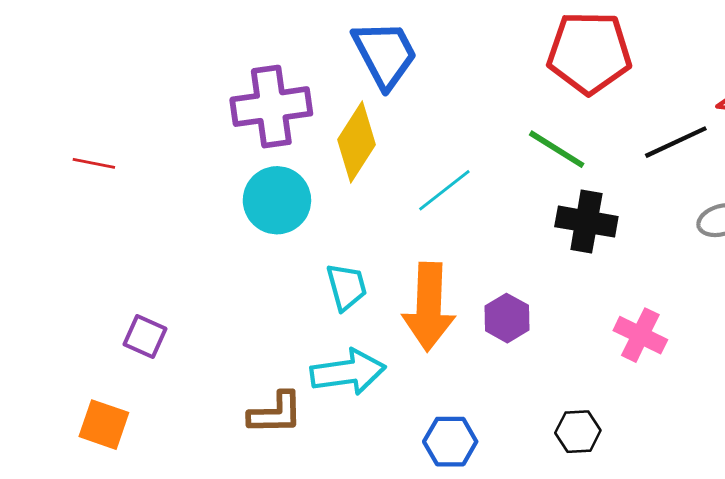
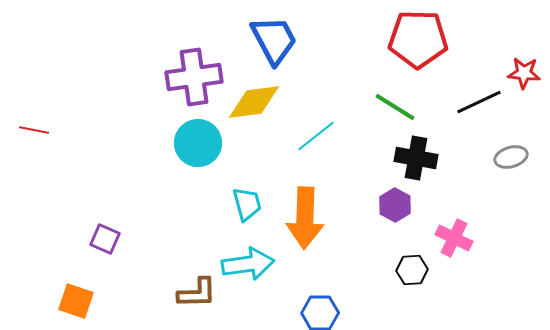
yellow diamond: (356, 142) -> (254, 102), turned 50
red line: (94, 163) -> (34, 130), moved
purple hexagon: (507, 318) -> (395, 205), moved
black hexagon: (578, 432) -> (412, 270), moved

